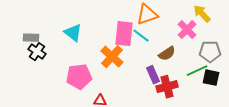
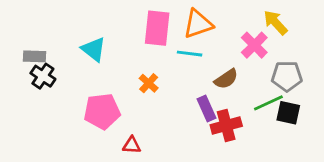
pink rectangle: (124, 34) -> (157, 28), moved
cyan line: (141, 36) -> (190, 54), turned -30
orange cross: (112, 57) -> (149, 83), size x0.6

